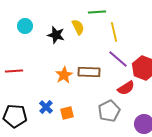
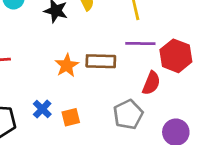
purple line: (118, 59) -> (140, 44), turned -40
red semicircle: (126, 88) -> (151, 83), turned -36

